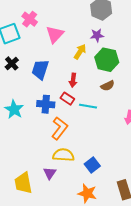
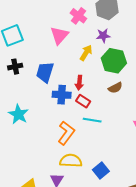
pink cross: (30, 19) -> (78, 16), moved
black cross: (12, 63) -> (15, 67), turned 32
red rectangle: (67, 99) -> (83, 101), moved
blue cross: (46, 104) -> (62, 95), moved
cyan line: (88, 106) -> (92, 120), moved

